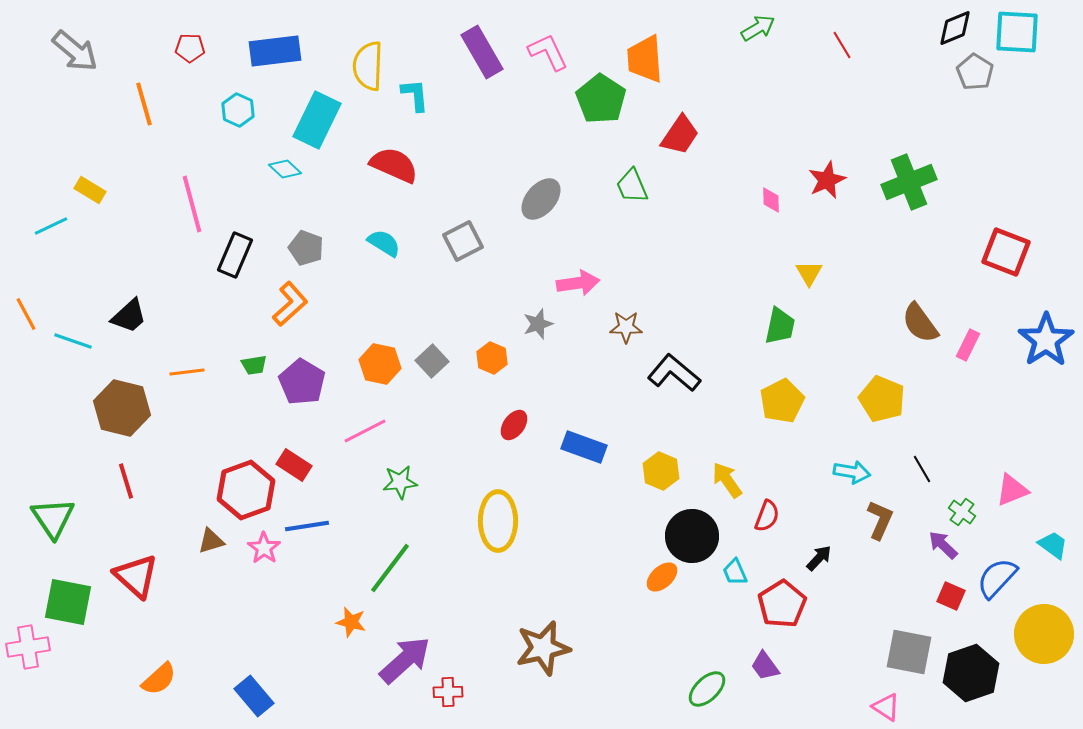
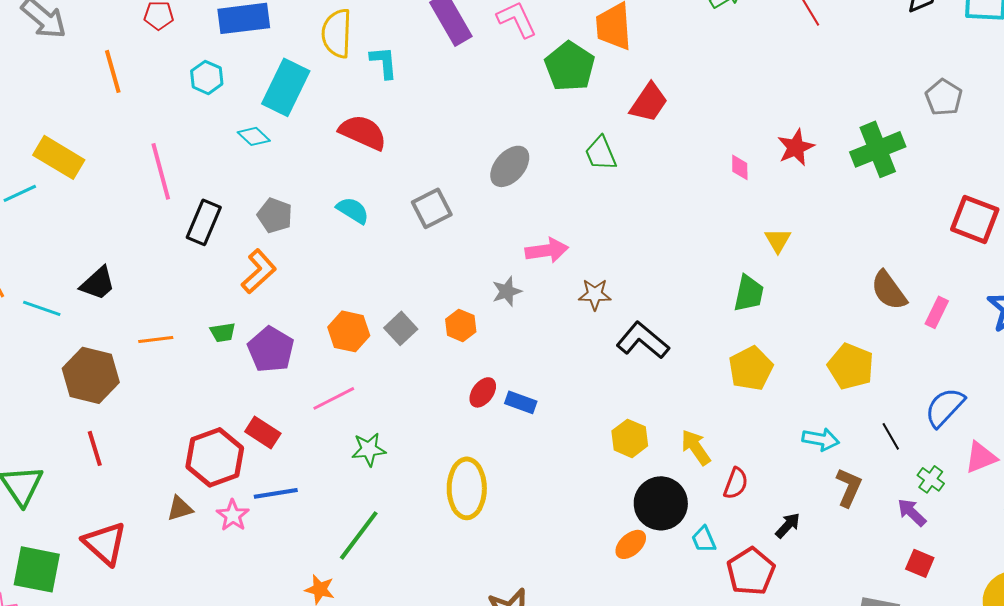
gray pentagon: (975, 72) -> (944, 97), moved
yellow rectangle: (90, 190) -> (59, 157), size x1.6
blue rectangle: (584, 447) -> (521, 402), moved, size x0.7
blue semicircle: (997, 578) -> (945, 407), moved

